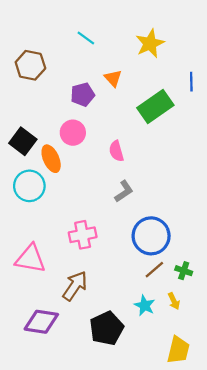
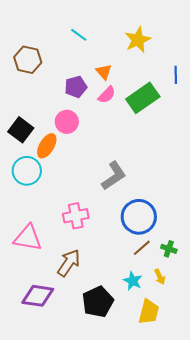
pink semicircle: (116, 151) -> (107, 95), moved, turned -120
orange ellipse: (51, 159) -> (47, 146), turned 55
gray L-shape: (124, 191) -> (114, 176), size x1.4
yellow trapezoid: (178, 350) -> (149, 312), moved

